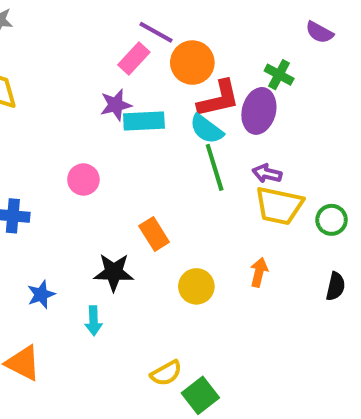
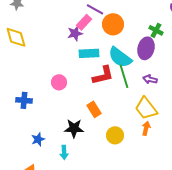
red L-shape: (219, 99) -> (103, 75), moved
purple star: (116, 105) -> (75, 33), moved
cyan semicircle: (206, 129) -> (120, 57), size x1.4
yellow trapezoid: (279, 206) -> (146, 108), moved, turned 40

